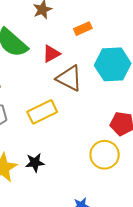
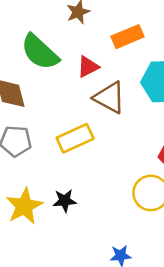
orange rectangle: (83, 29) -> (128, 37), size x1.4

